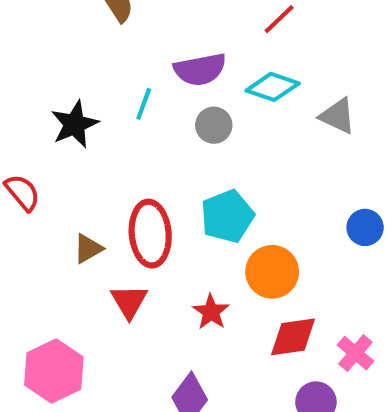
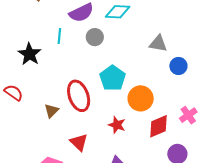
gray triangle: (338, 116) -> (158, 44), moved
red triangle: (129, 302) -> (79, 142), moved
pink cross: (355, 353) -> (188, 115), moved, turned 30

